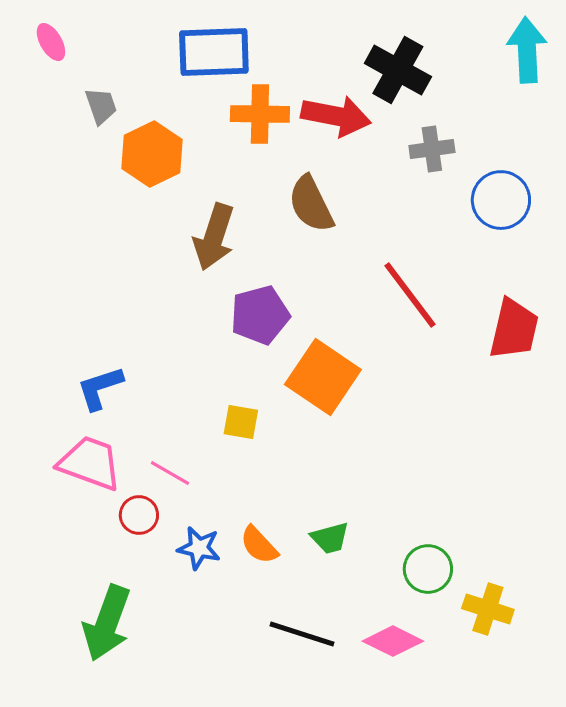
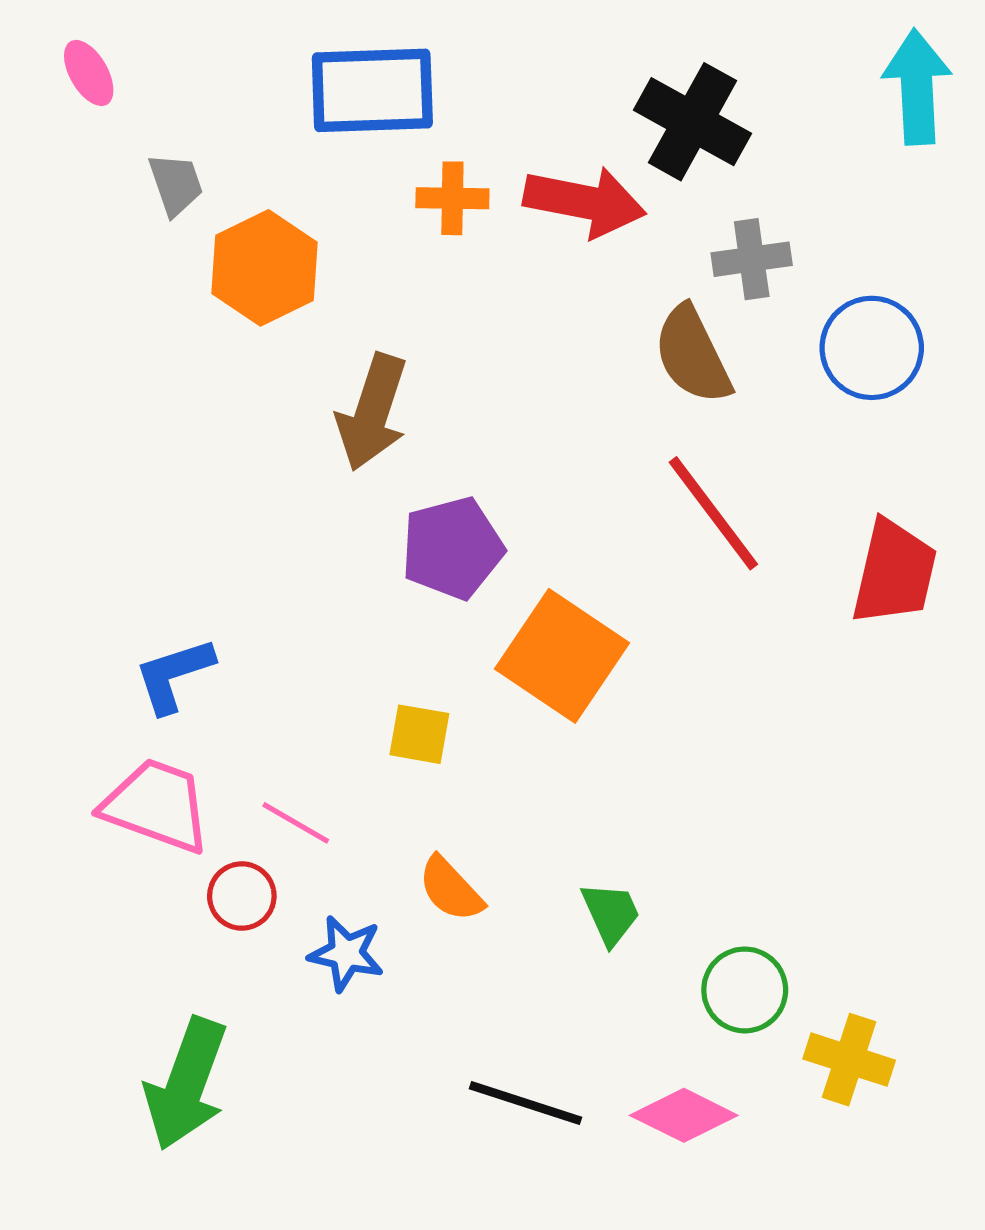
orange cross: (260, 114) -> (452, 198), size x0.7
brown semicircle: (311, 204) -> (693, 355), moved
green trapezoid: (330, 538) -> (611, 913), moved, turned -99
orange semicircle: (259, 545) -> (451, 889), moved

